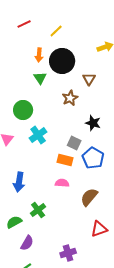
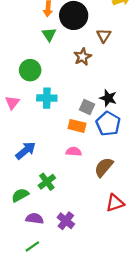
black star: (93, 123) -> (108, 98), moved
cyan cross: (38, 135) -> (47, 98), turned 36
blue arrow: (19, 182) -> (26, 150), turned -138
purple semicircle: (27, 243) -> (35, 219), turned -112
purple cross: (68, 253) -> (66, 221), moved, turned -35

